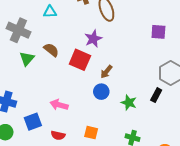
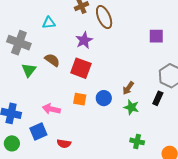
purple star: (93, 39) -> (84, 40), moved
brown arrow: (106, 72) -> (128, 88), moved
pink arrow: (59, 105) -> (51, 109), moved
orange square: (91, 133) -> (80, 99), moved

